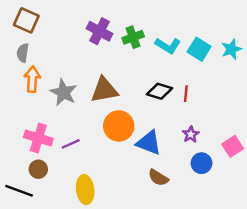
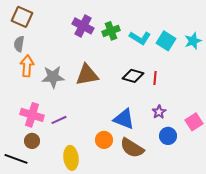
gray star: (64, 92) -> (53, 77), turned -30
orange circle: (119, 126) -> (104, 140), moved, size x0.7
brown semicircle: (158, 178) -> (132, 148), size x1.4

